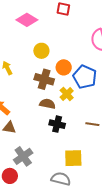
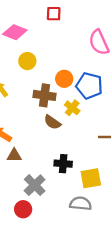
yellow circle: (41, 51) -> (27, 61), moved
brown semicircle: (47, 104) -> (52, 122), turned -147
black cross: (57, 124) -> (63, 164), moved

